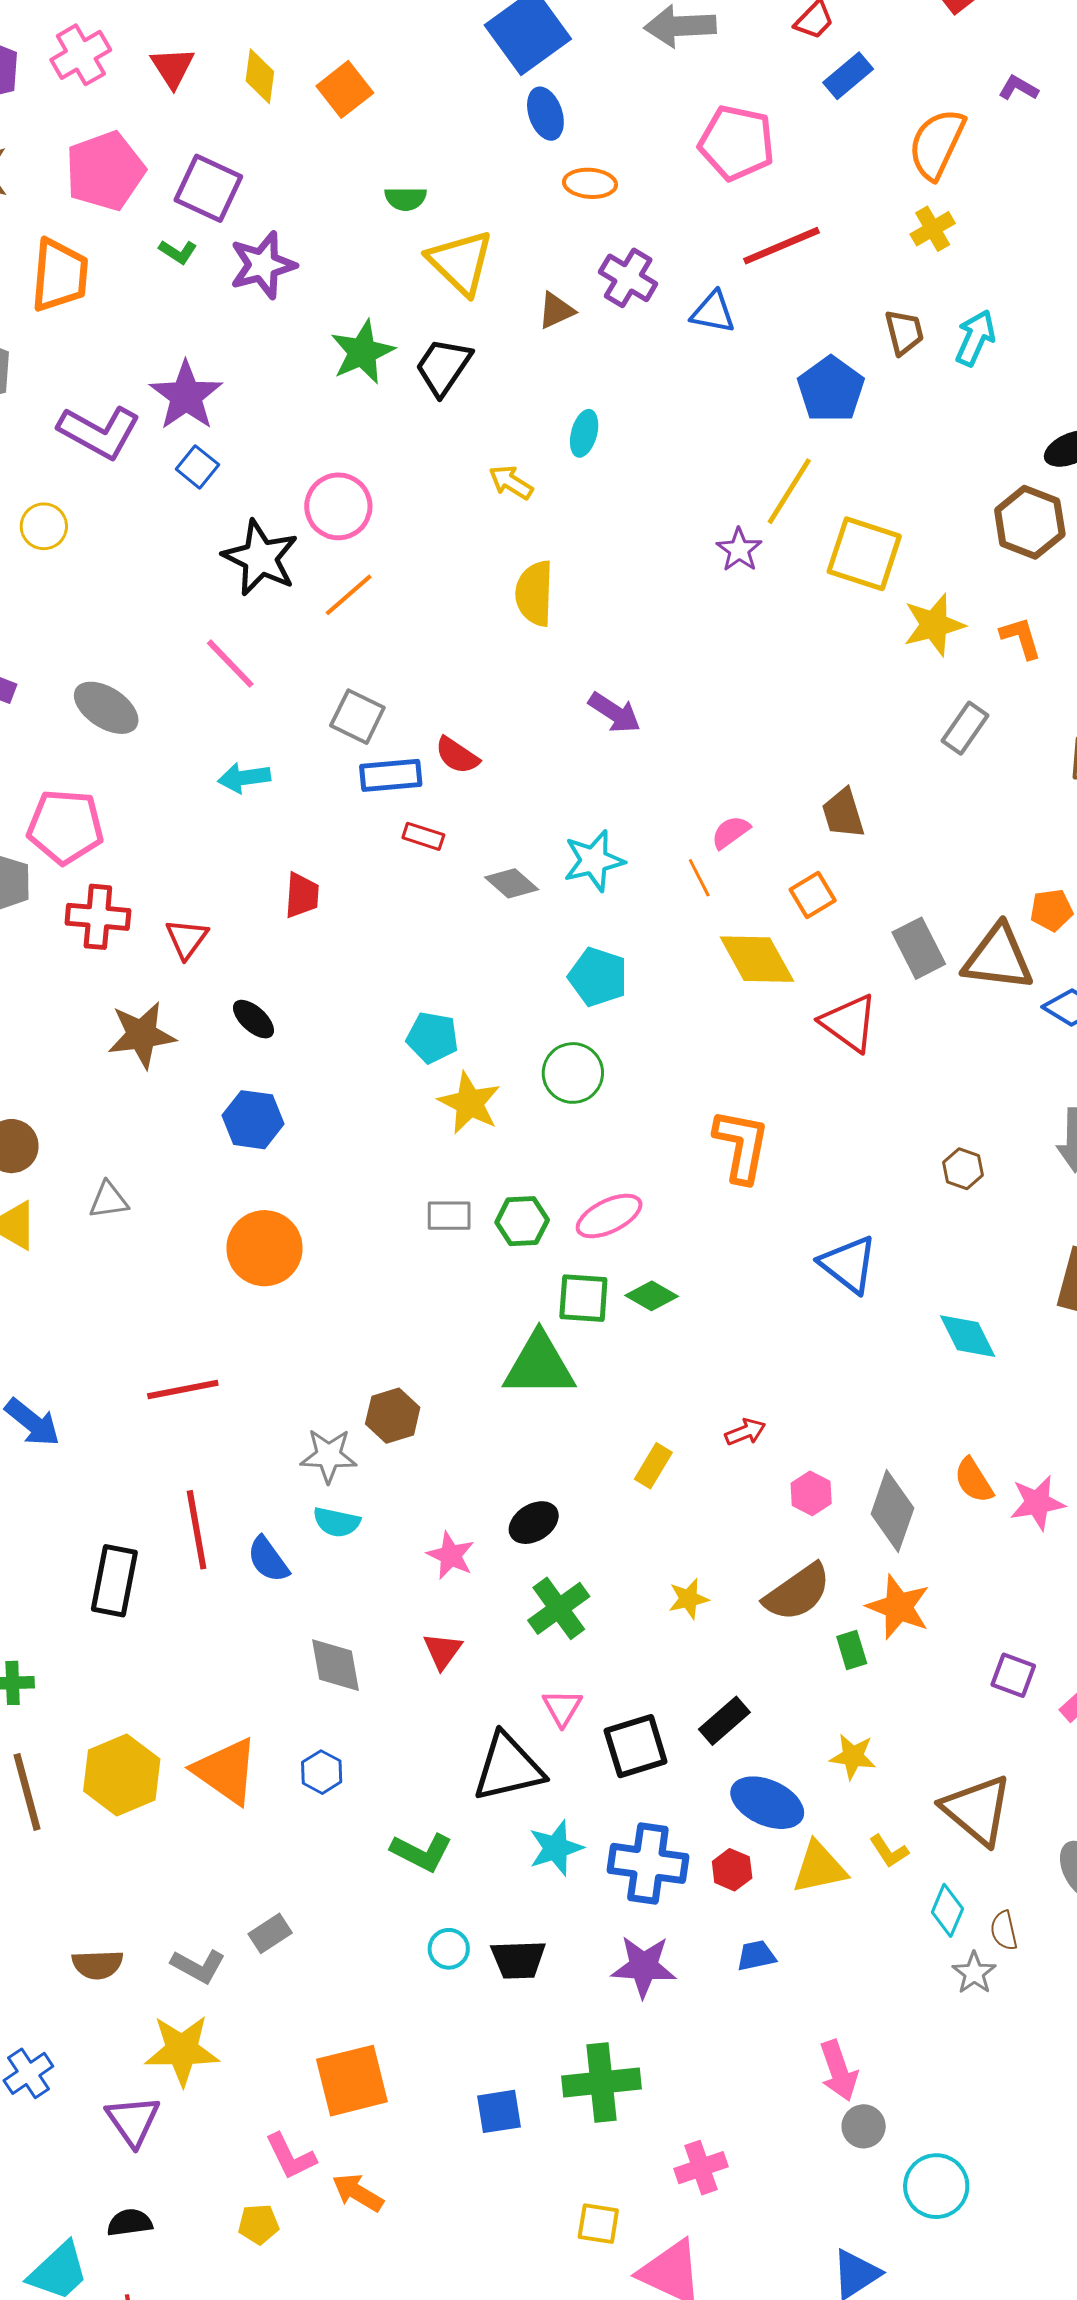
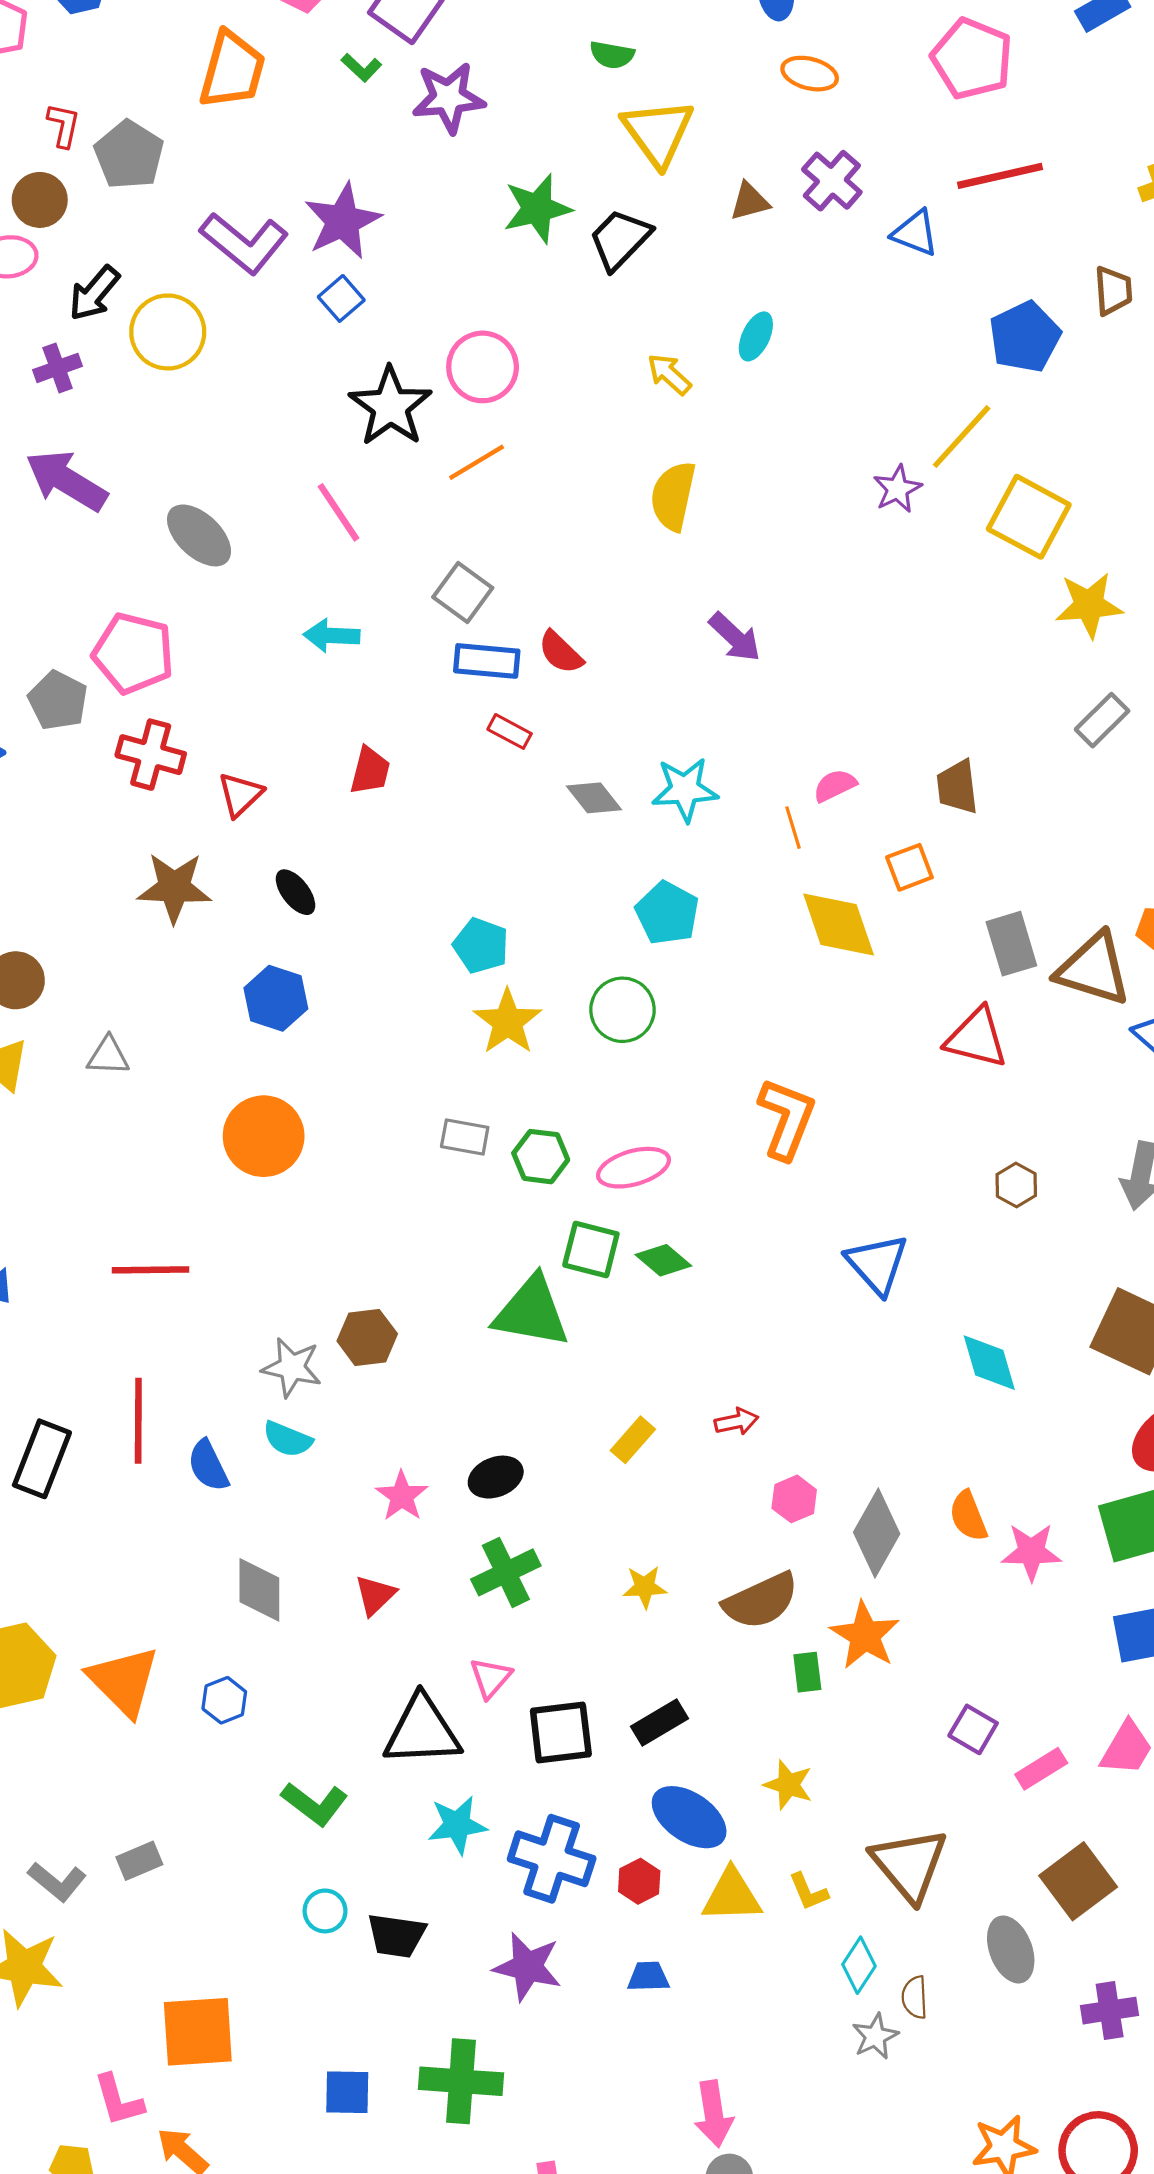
yellow circle: (44, 526) -> (168, 332), size x1.5
red triangle: (849, 1023) -> (977, 1038), moved, turned -32

